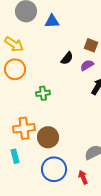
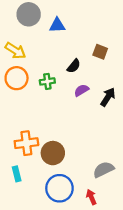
purple semicircle: (87, 65) -> (81, 90), moved
green cross: (43, 93) -> (47, 81), moved

